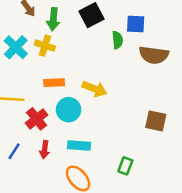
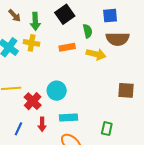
blue square: (136, 24) -> (110, 16), moved
orange rectangle: (54, 83) -> (67, 47), moved
yellow arrow: (94, 89) -> (96, 54), moved

